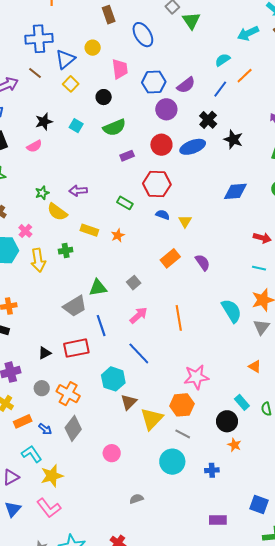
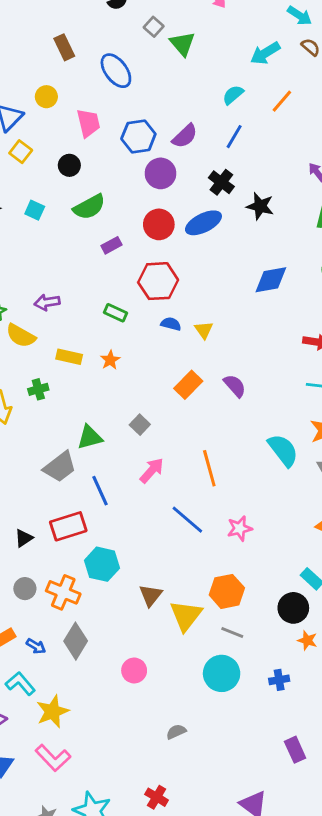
orange line: (245, 76) -> (282, 101), moved
blue line: (139, 353) -> (187, 520), moved
pink star: (196, 377) -> (240, 528), moved, size x0.7
cyan hexagon: (113, 379) -> (102, 564), moved
purple rectangle: (218, 520) -> (295, 750), turned 72

